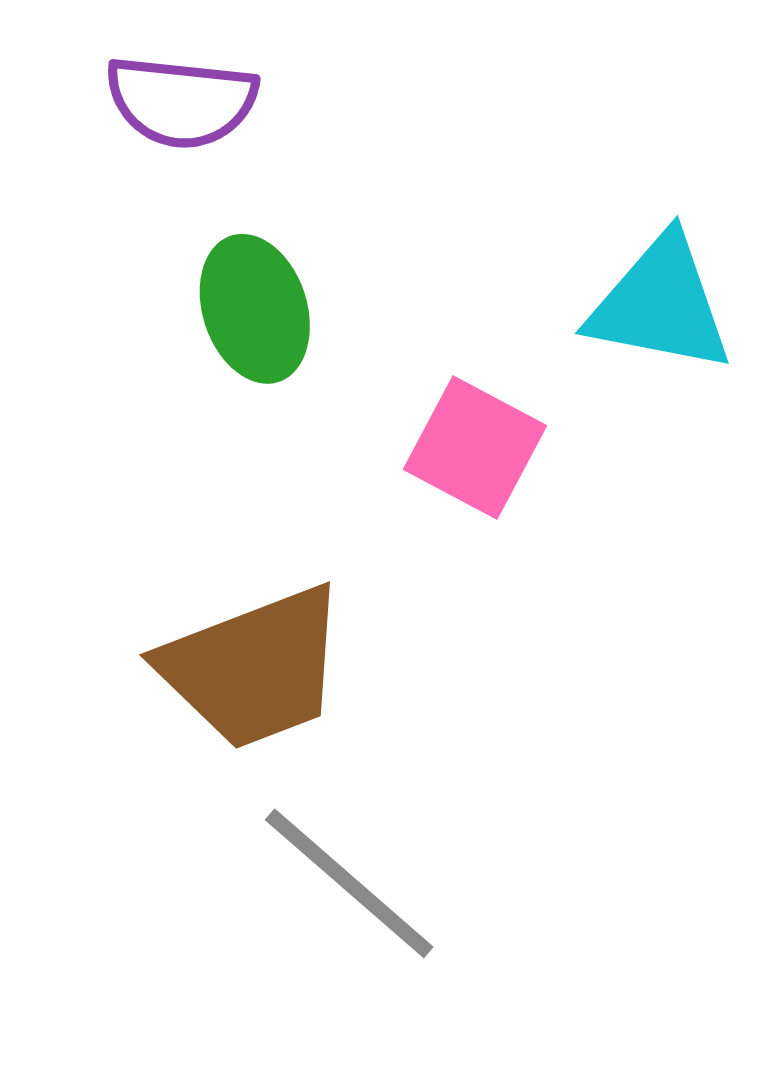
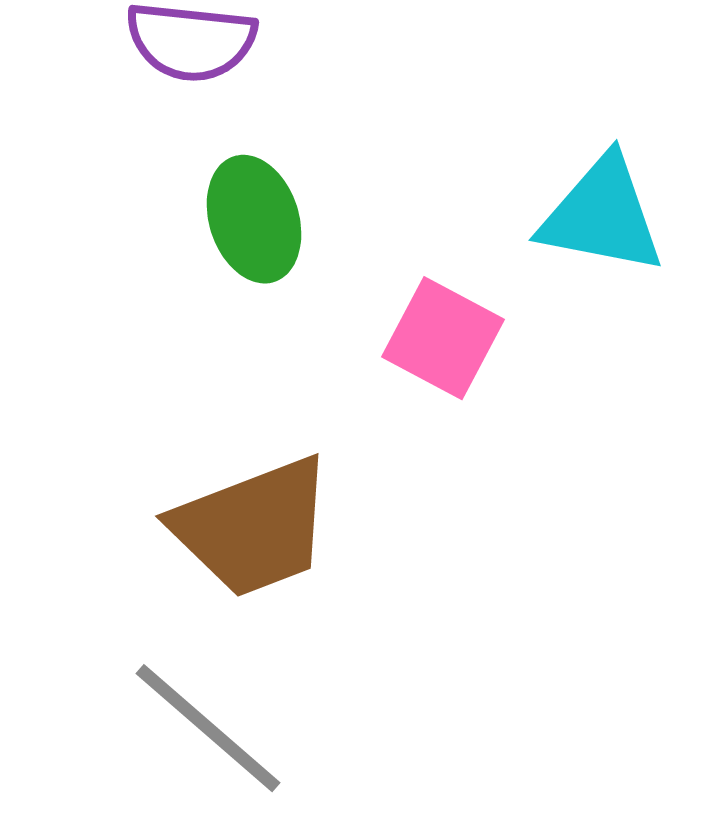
gray line: (349, 883) -> (208, 728), moved

